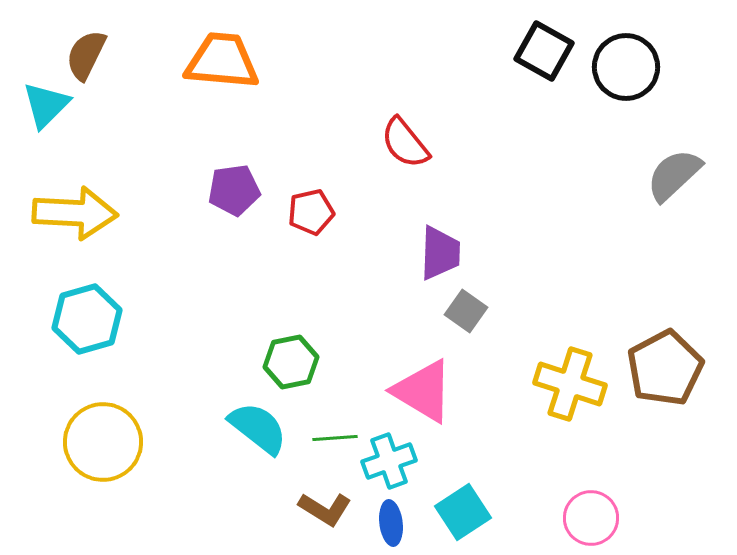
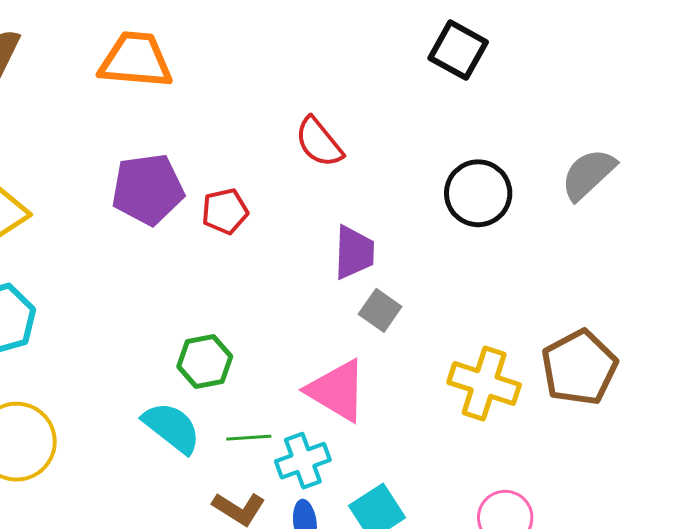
black circle: (626, 67) -> (478, 193), moved
purple pentagon: (234, 190) -> (148, 189), size x1.4

